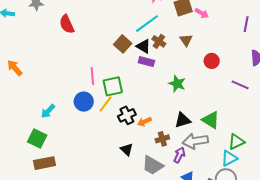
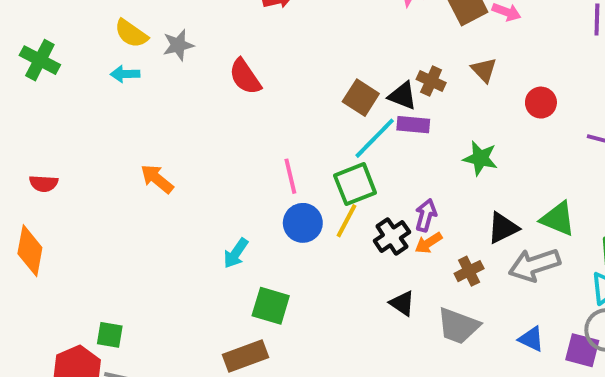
cyan line: (147, 24) -> (375, 138), moved
pink line: (92, 76) -> (290, 176), moved
green square: (37, 139) -> (271, 306), moved
purple arrow: (179, 155) -> (426, 215), moved

